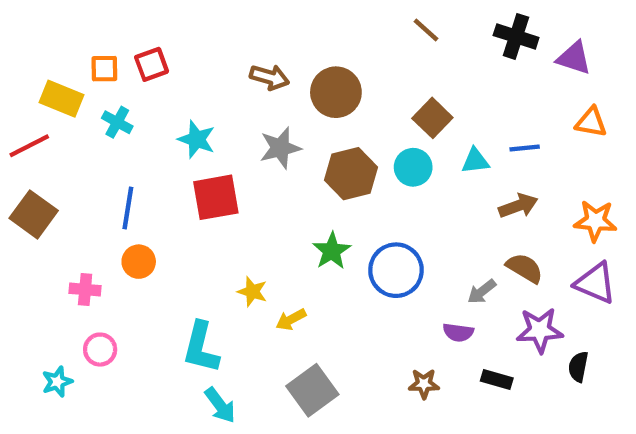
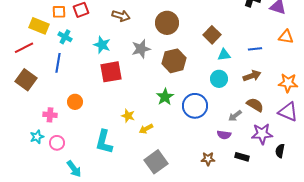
brown arrow: (269, 77) -> (121, 16), moved
cyan triangle: (475, 161) -> (224, 55), moved
cyan circle: (413, 167) -> (219, 79), moved
blue line: (128, 208) -> (58, 63), moved
cyan star: (57, 382) -> (37, 137), moved
cyan arrow: (220, 405) -> (74, 169), moved

